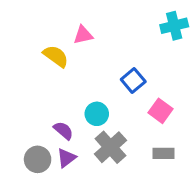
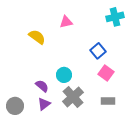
pink triangle: (83, 35) -> (66, 22), moved
blue square: (133, 80) -> (98, 51), moved
gray circle: (38, 159) -> (15, 106), moved

